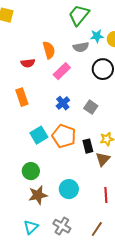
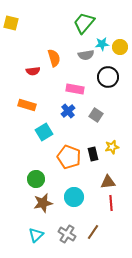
pink rectangle: (62, 71) -> (75, 89), moved, turned 54
orange rectangle: (22, 97) -> (27, 105), turned -54
cyan square: (39, 135) -> (44, 132), moved
orange pentagon: (64, 136) -> (69, 157), moved
brown triangle: (103, 159) -> (108, 182), moved, turned 42
brown line: (97, 229) -> (93, 232), moved

